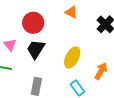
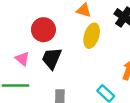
yellow ellipse: (72, 57) -> (92, 36), moved

